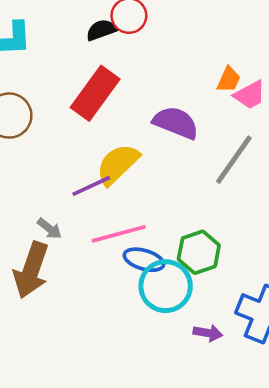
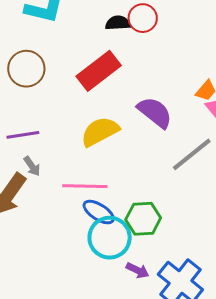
purple line: (91, 186) -> (23, 135), moved
purple arrow: (208, 333) -> (138, 270), moved

